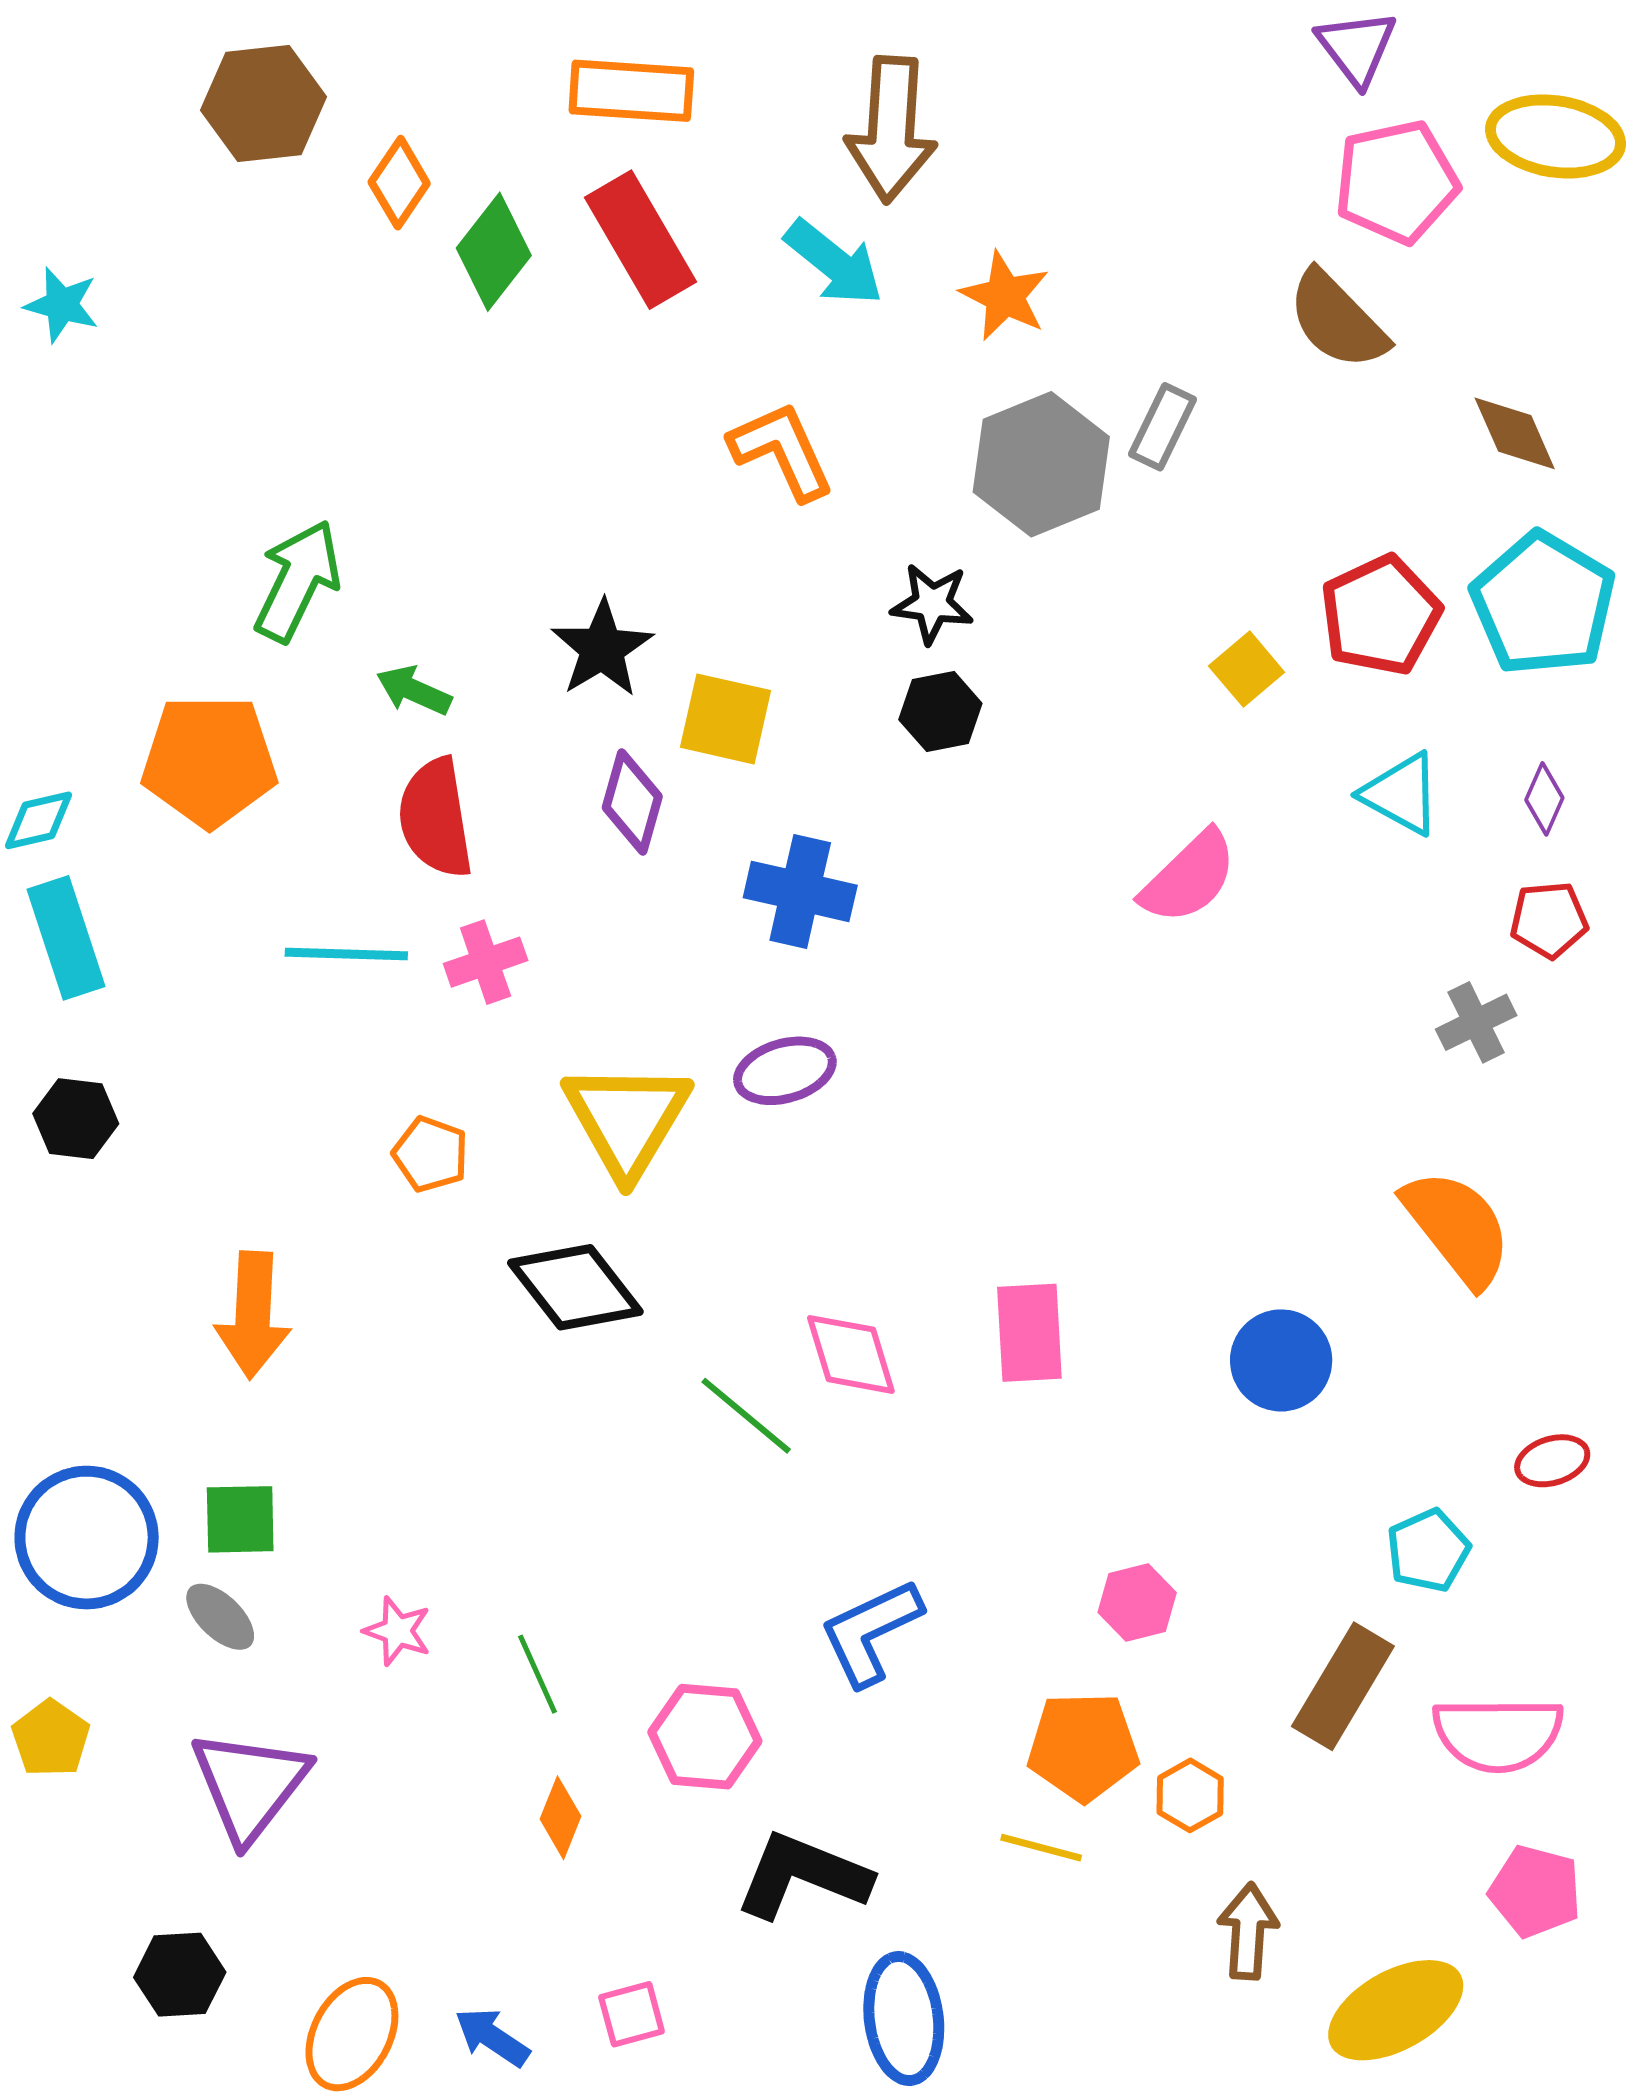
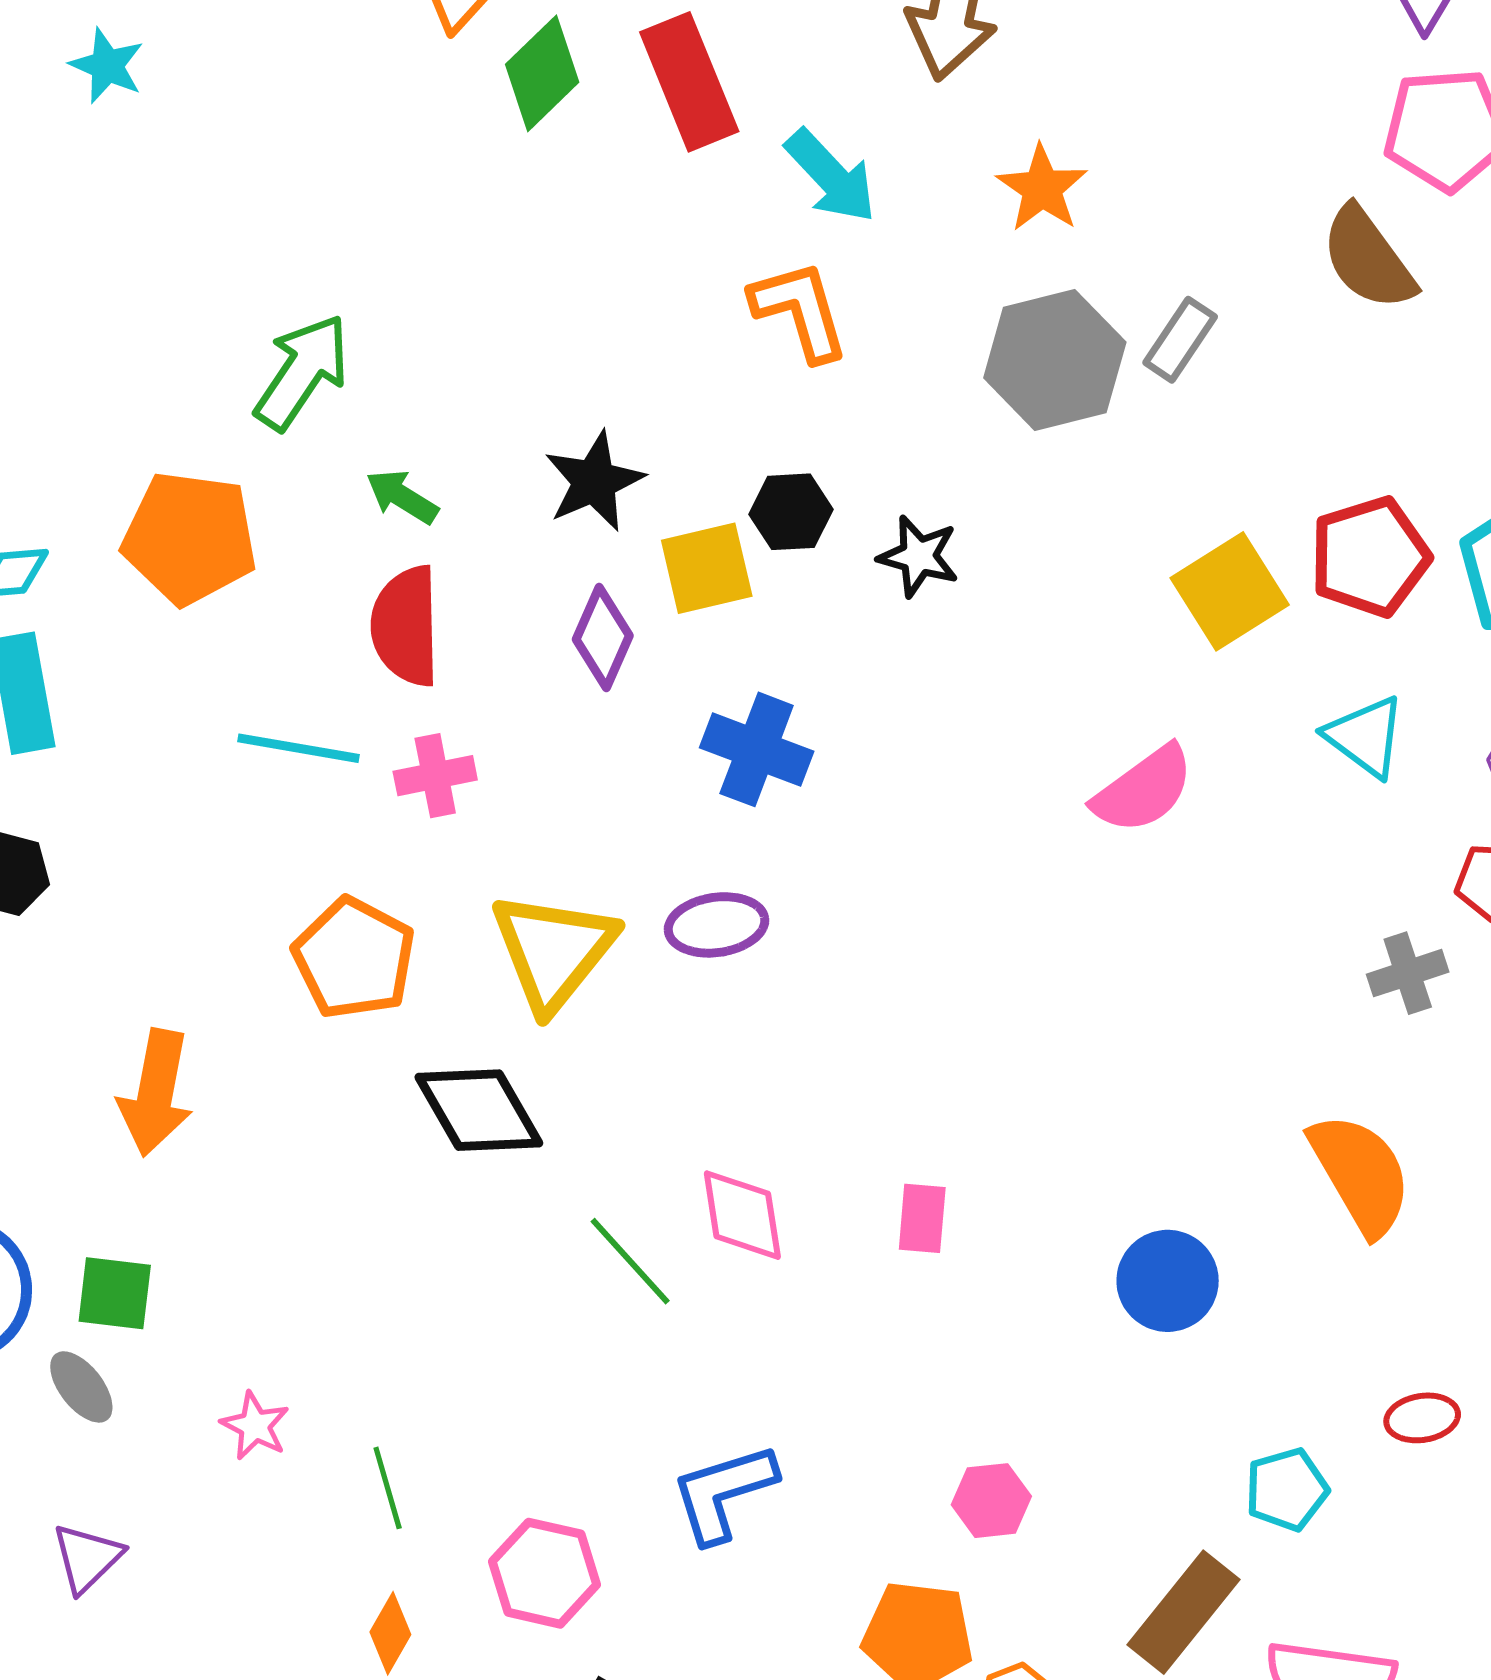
cyan arrow: (834, 263) -> (831, 176), moved
black star: (932, 604) -> (919, 556), moved
yellow square: (1247, 669) -> (1230, 591), size x1.6
black hexagon: (940, 711) -> (791, 512), moved
yellow square: (726, 719) -> (707, 568), turned -34
orange pentagon: (431, 1154) -> (354, 958), size x1.6
pink rectangle: (1029, 1333) -> (922, 1218), size x0.7
purple triangle: (250, 1785) -> (87, 1558), size x0.6

